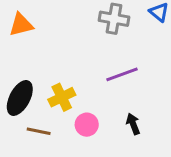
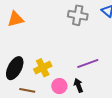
purple line: (122, 74) -> (88, 64), moved
black arrow: (133, 124) -> (78, 85), moved

